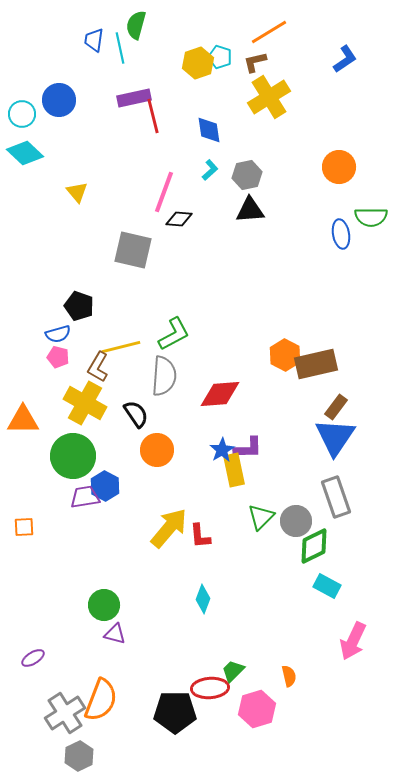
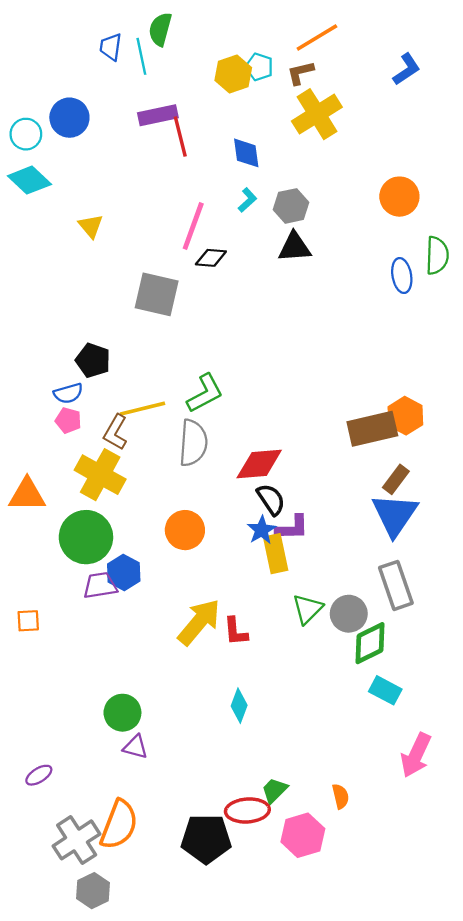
green semicircle: (371, 217) -> (437, 255), turned -88
orange hexagon: (285, 355) -> (405, 416), moved
black semicircle: (136, 414) -> (271, 499), moved

